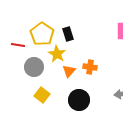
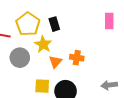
yellow square: (42, 95) -> (42, 86), moved, turned -35

